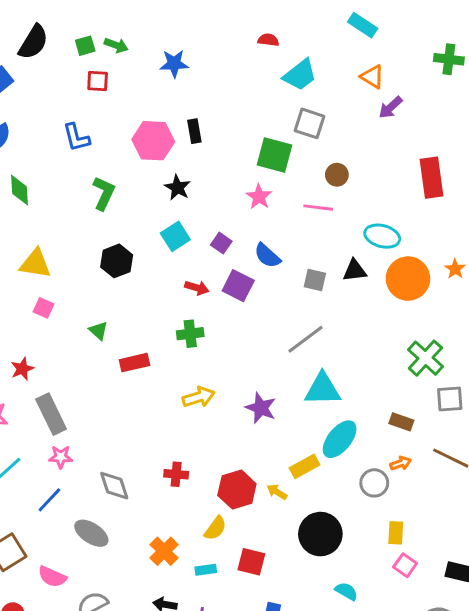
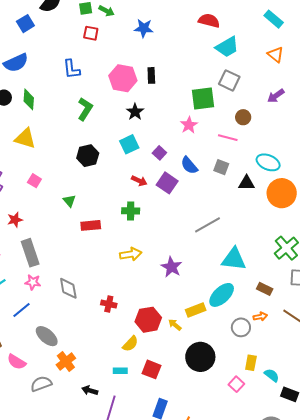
red semicircle: (268, 40) -> (209, 21), size x1.5
purple arrow: (391, 107) -> (276, 96), moved
green square: (275, 155) -> (203, 99), turned -30
yellow triangle: (35, 264) -> (25, 138), moved
gray square: (315, 280) -> (221, 167), moved
cyan triangle: (323, 389) -> (234, 259), moved
gray diamond: (114, 486) -> (68, 288), moved
orange cross: (164, 551) -> (66, 361), moved
pink square: (405, 565) -> (236, 384), moved
cyan semicircle: (346, 591) -> (272, 375), moved

